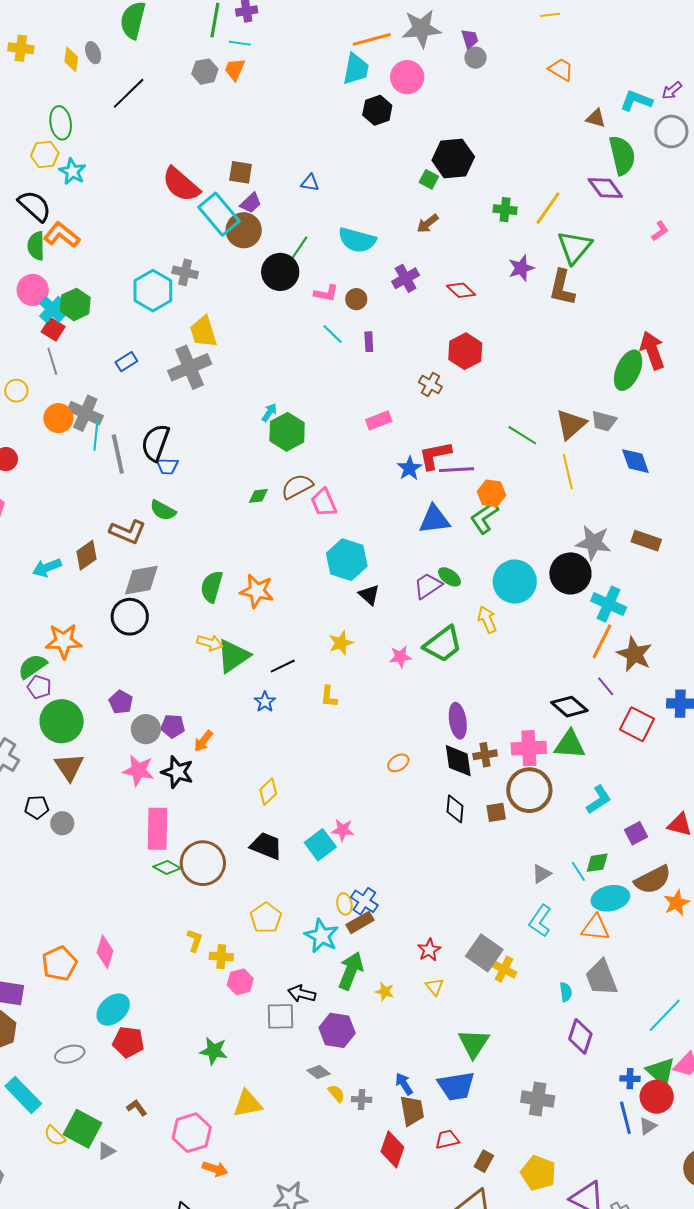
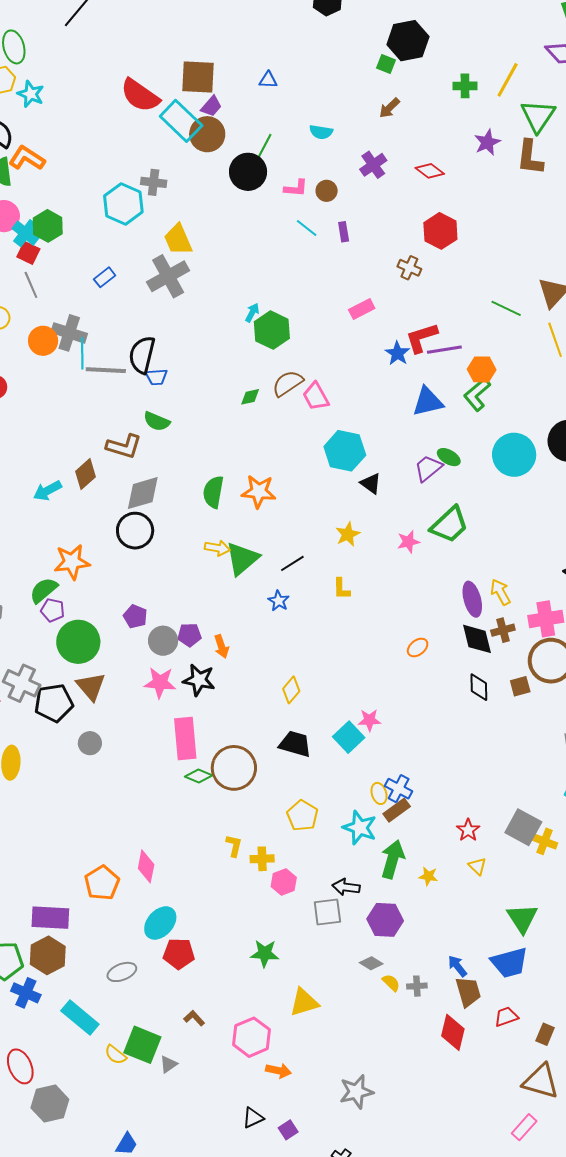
brown square: (241, 172) -> (198, 77), size x1.5
cyan semicircle: (357, 240) -> (321, 132), size x0.6
gray line: (118, 454) -> (106, 370), turned -69
yellow arrow: (487, 620) -> (501, 592), moved
orange arrow: (203, 741) -> (221, 646), turned -50
black pentagon: (37, 807) -> (54, 703), moved, size x1.6

